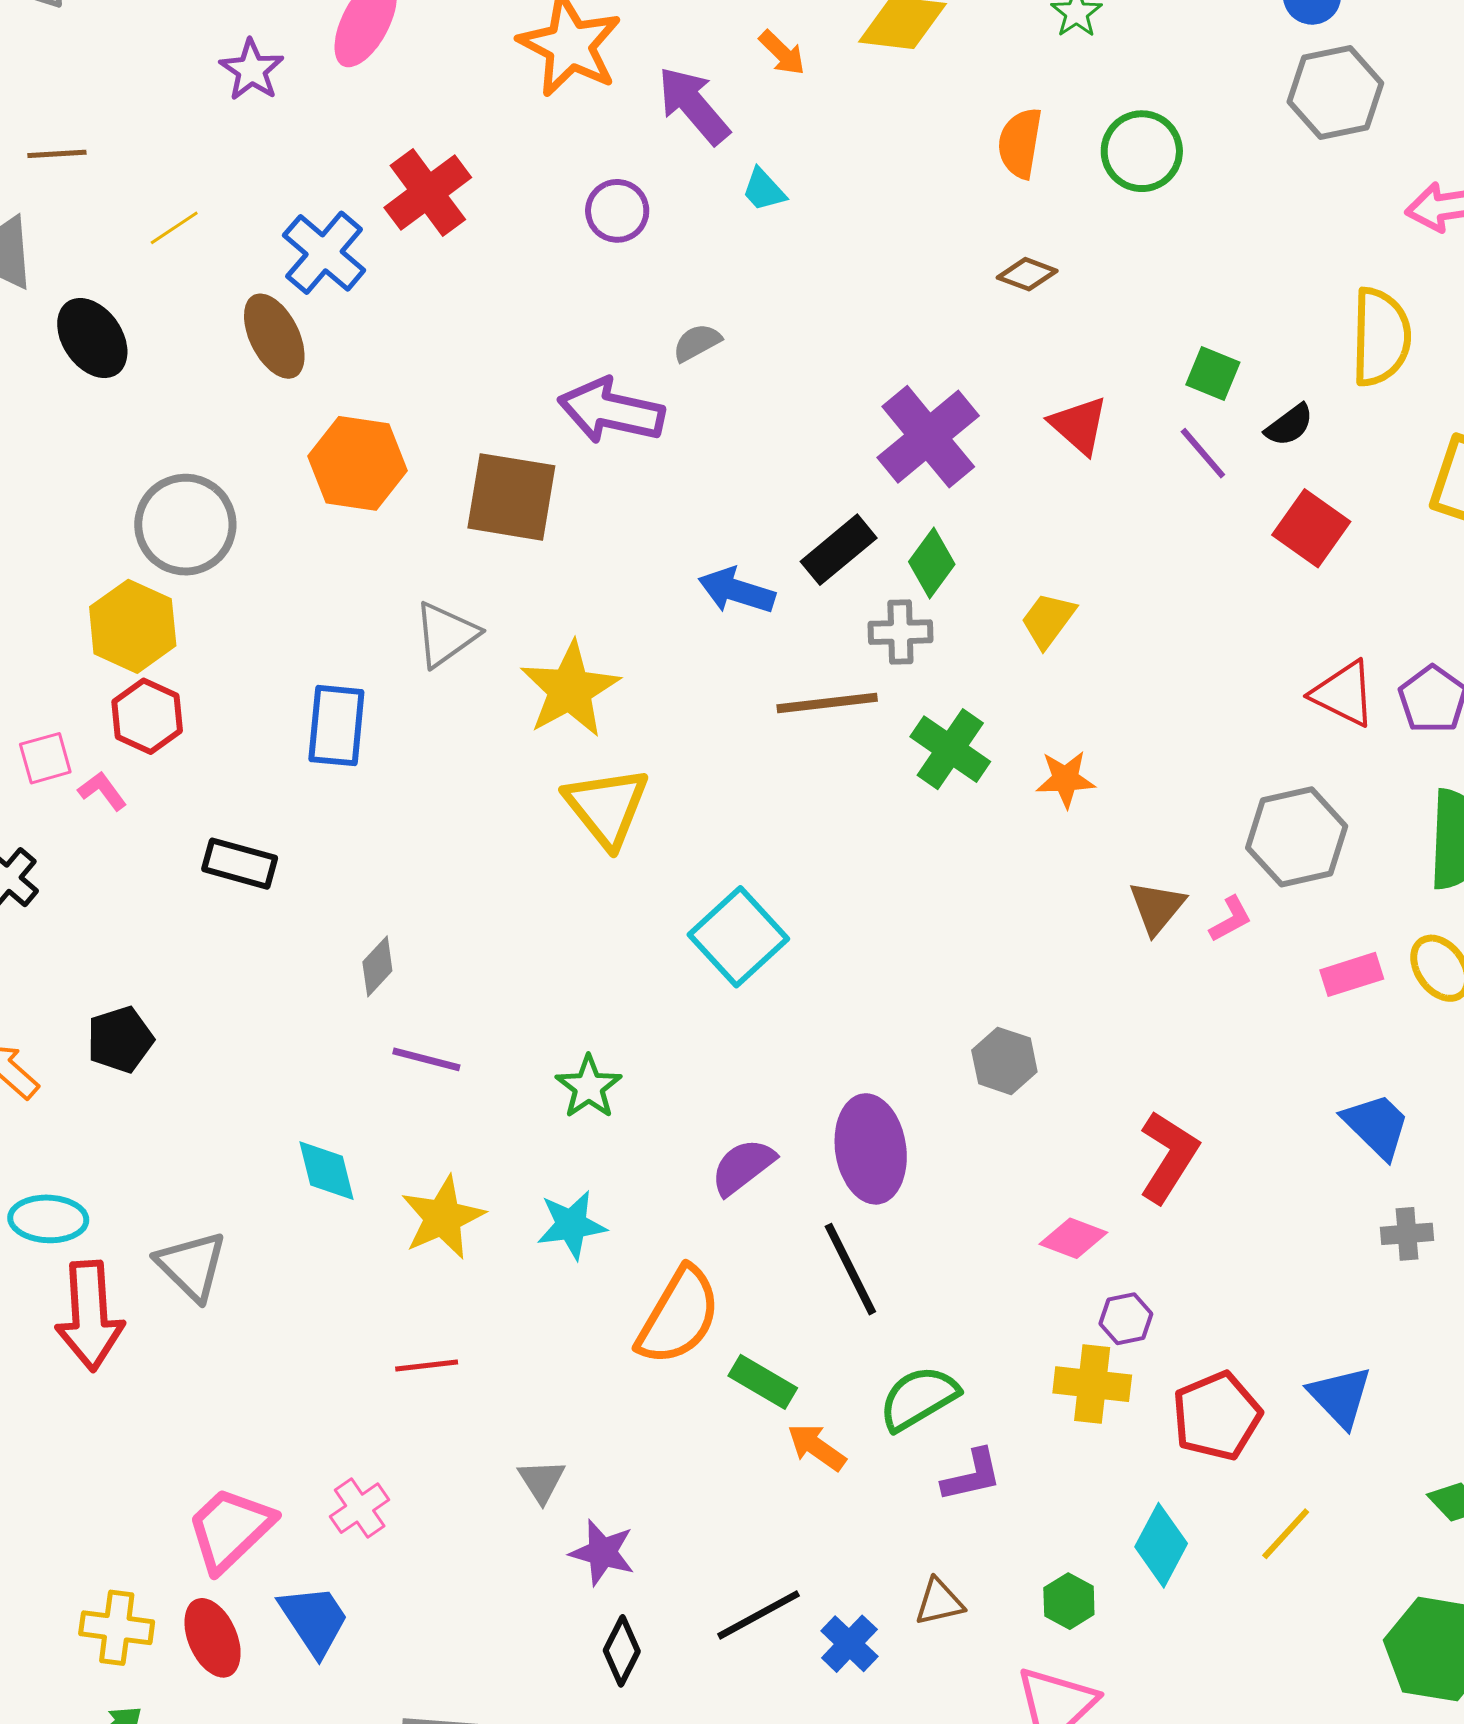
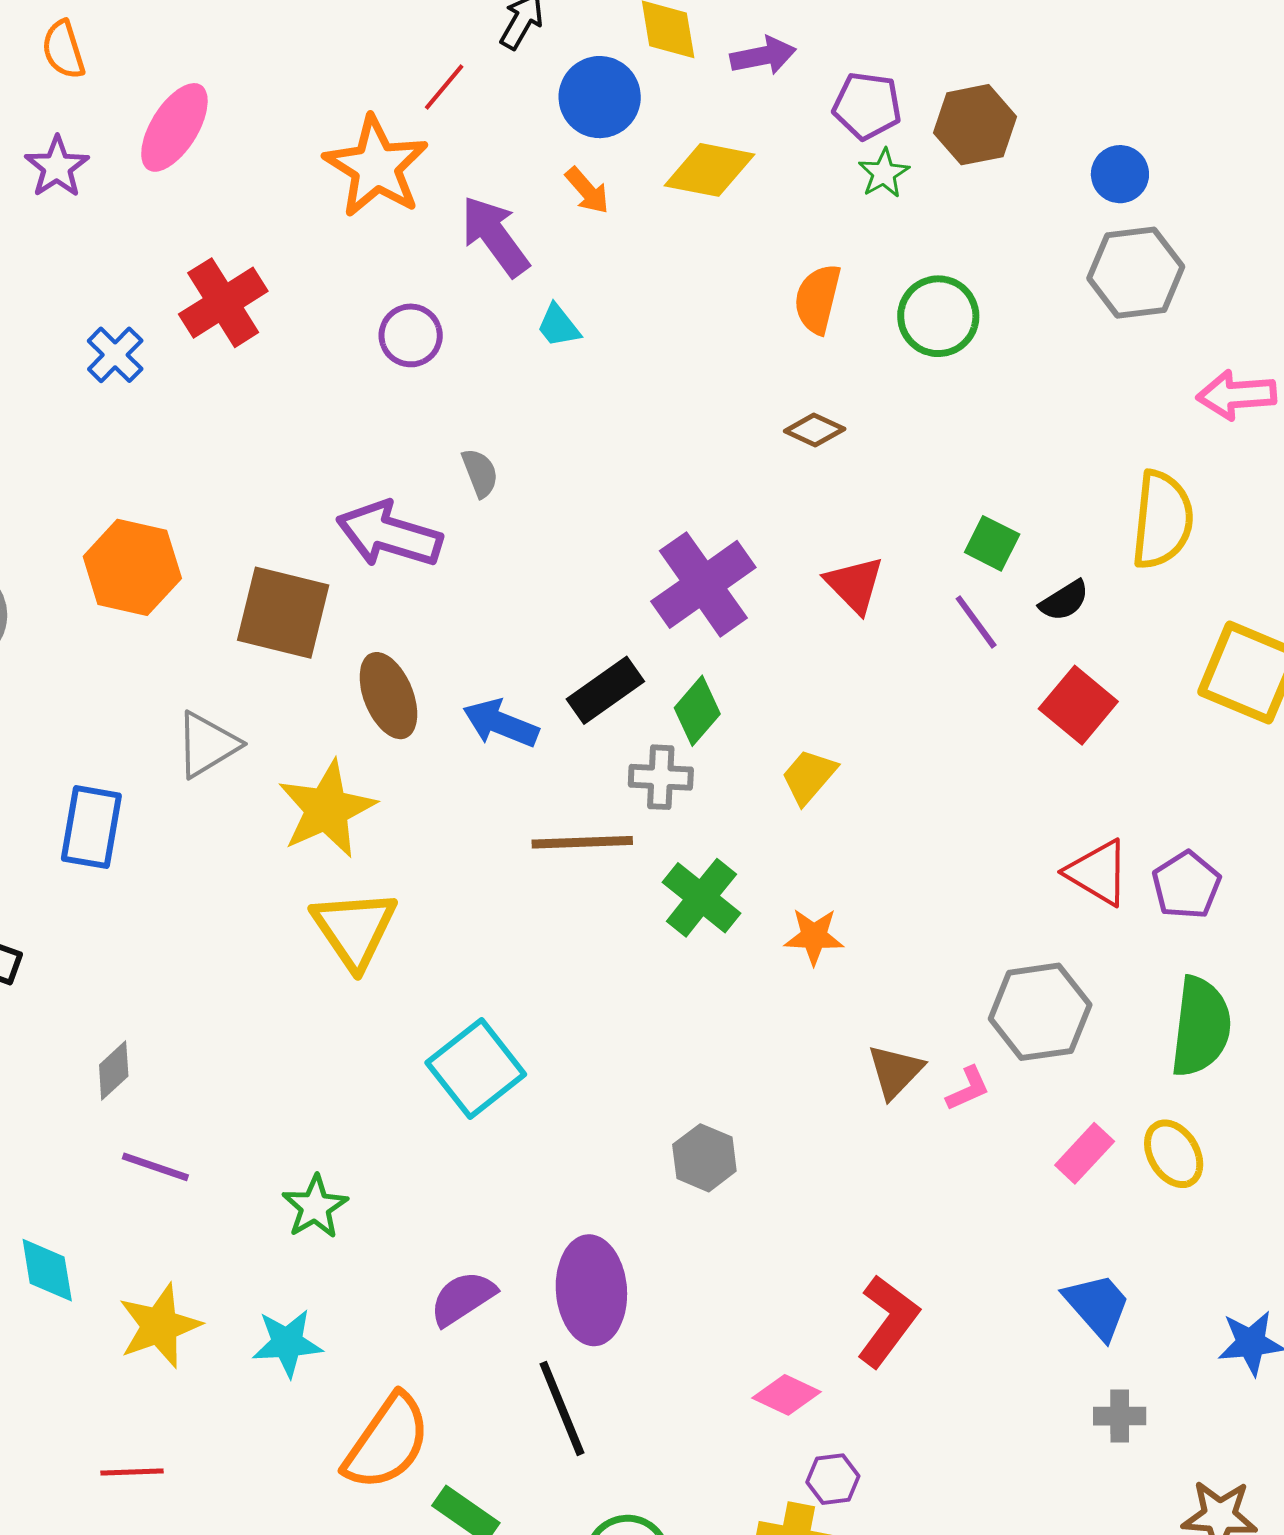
blue cross: (324, 253) -> (115, 355), size x0.7
brown ellipse: (274, 336) -> (388, 696), moved
gray semicircle: (697, 343) -> (480, 473), turned 93
pink rectangle: (1352, 974) -> (1085, 1153), turned -34
gray hexagon: (1004, 1061) -> (704, 1158), moved

